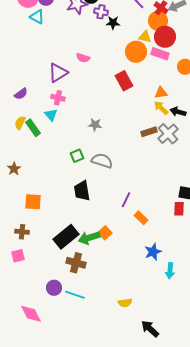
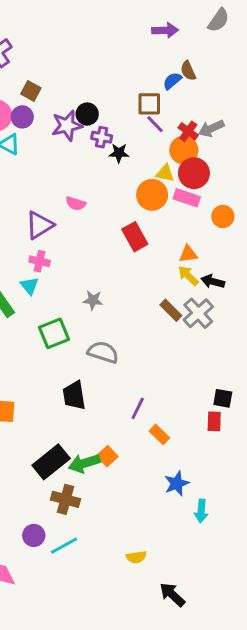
brown rectangle: (149, 132) -> (171, 310), turned 63
green square: (77, 156) -> (54, 333), moved, size x1.5
cyan line: (75, 295) -> (64, 546), turned -48

